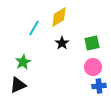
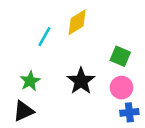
black star: (62, 43) -> (81, 81), moved, size x1.5
green square: (92, 43) -> (120, 56), turned 35

